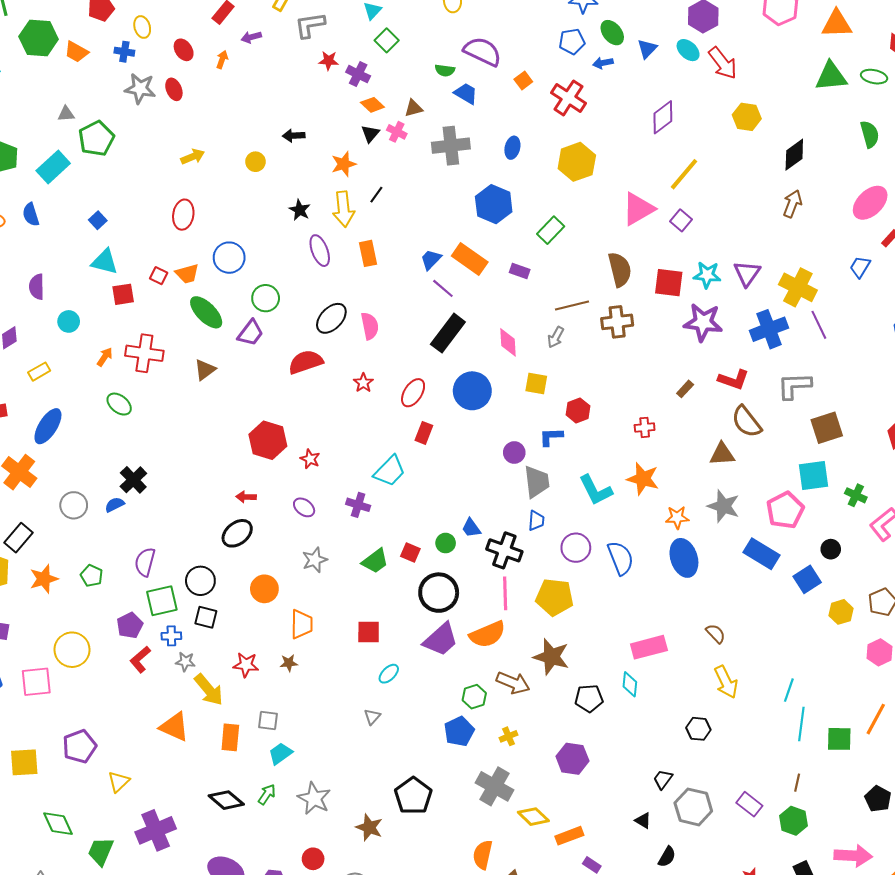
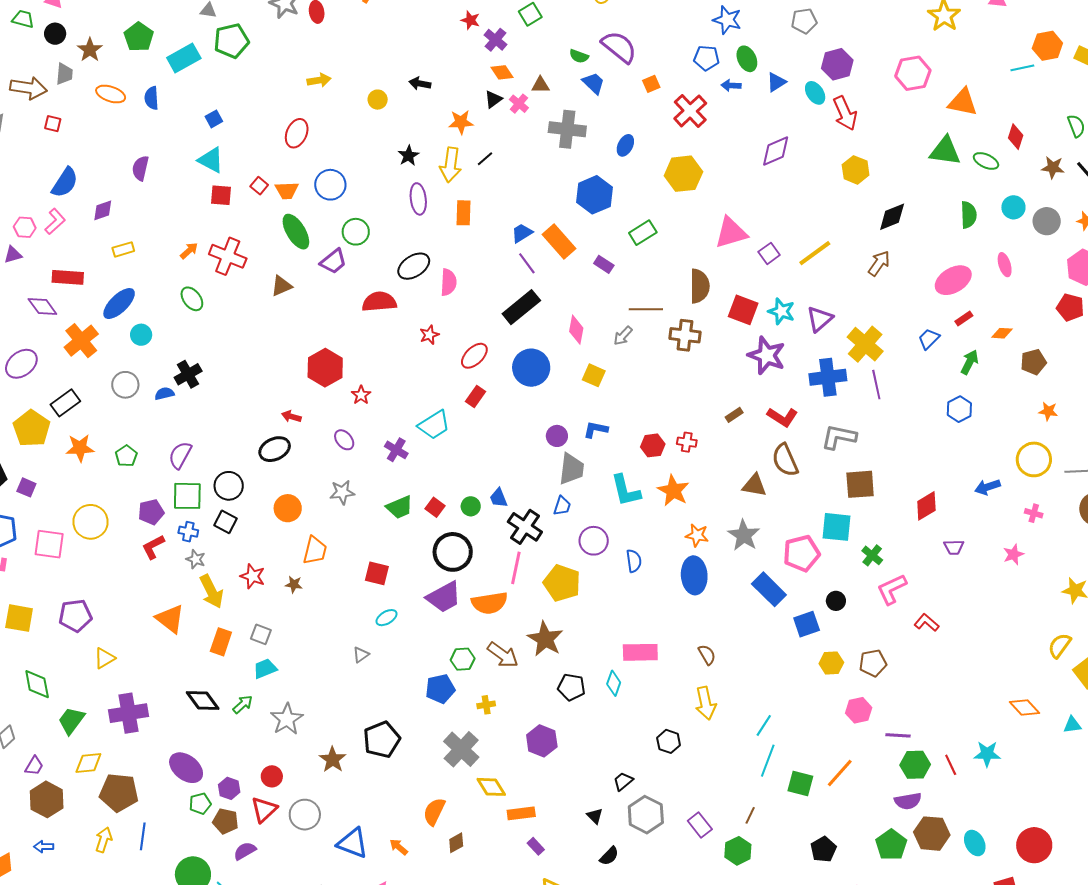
yellow line: (684, 174) -> (815, 253), moved
cyan circle: (69, 321) -> (141, 335), moved
red hexagon: (578, 410) -> (653, 445), moved
blue semicircle: (621, 558) -> (634, 561), size x0.7

